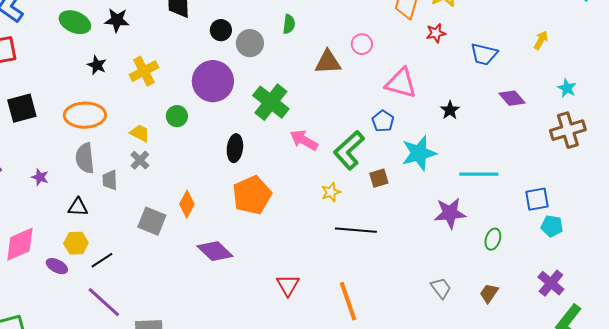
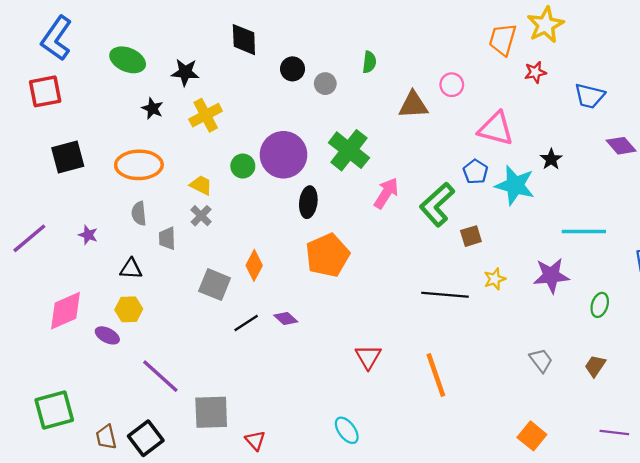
black star: (117, 20) -> (185, 72), moved
gray circle: (250, 43) -> (325, 84), size x0.7
purple circle: (213, 81) -> (283, 155), moved
pink arrow: (304, 140) -> (386, 193), turned 92
cyan star: (419, 153) -> (515, 185), moved, turned 30
gray semicircle: (85, 158) -> (139, 213), size x0.7
yellow star: (331, 192) -> (495, 279), moved
purple diamond: (215, 251) -> (286, 318), size x0.6
black line: (102, 260) -> (246, 323), moved

